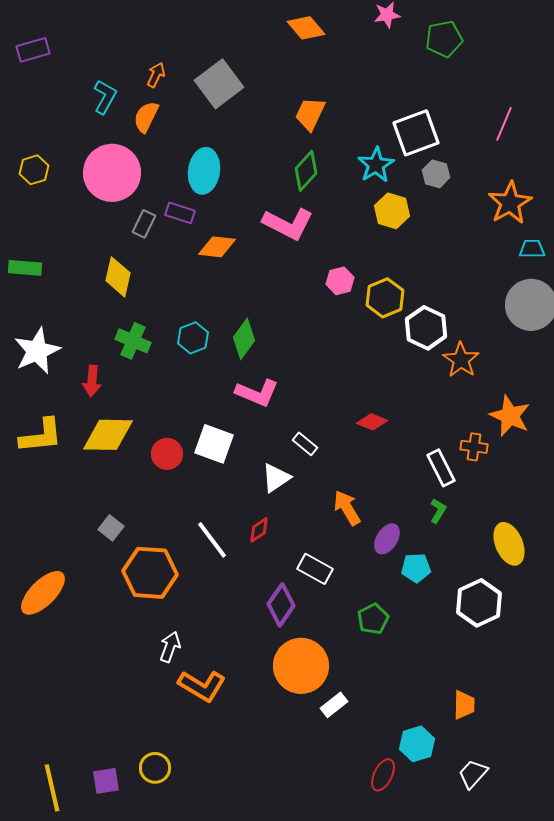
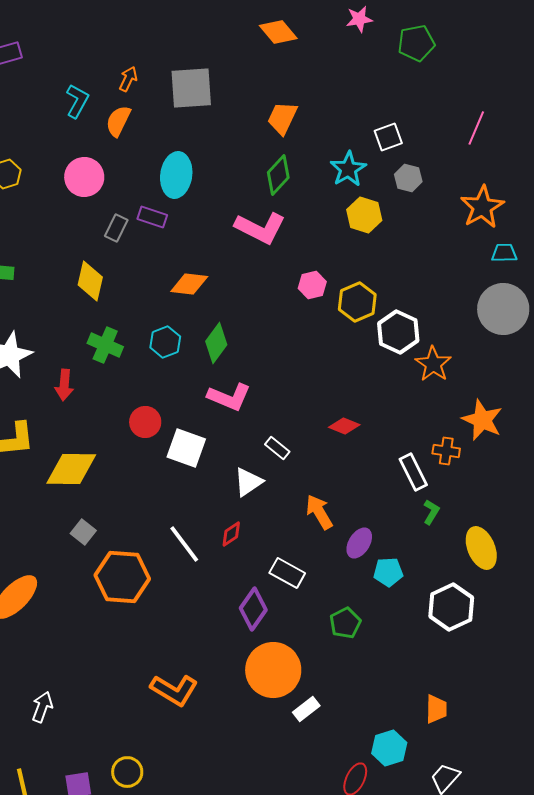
gray square: (219, 84) -> (191, 88), turned 33
white square: (416, 133) -> (388, 137), size x0.6
pink circle: (112, 173) -> (84, 177), size x0.7
orange diamond: (217, 247) -> (189, 284), moved
yellow diamond: (108, 435) -> (71, 469), moved
red circle: (167, 454) -> (145, 422), moved
green L-shape: (438, 511) -> (431, 512), moved
white arrow: (170, 647) -> (42, 707), moved

